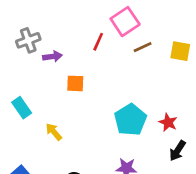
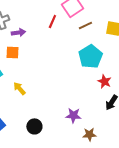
orange square: (75, 83) -> (12, 52), moved
cyan pentagon: (130, 120) -> (90, 56), moved

